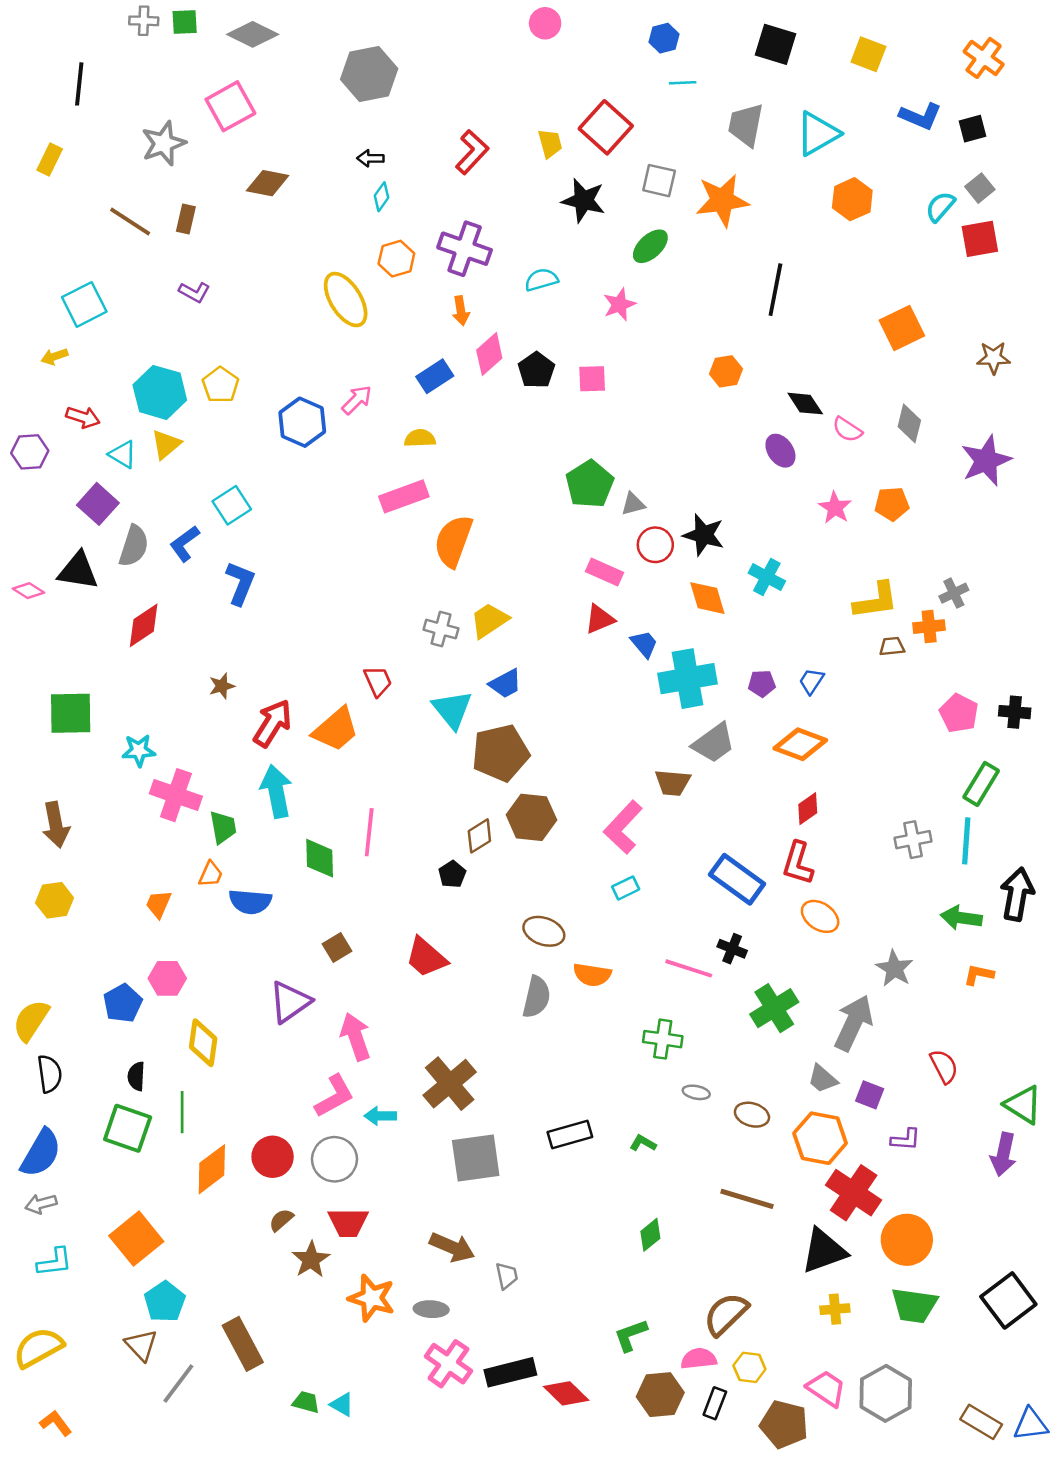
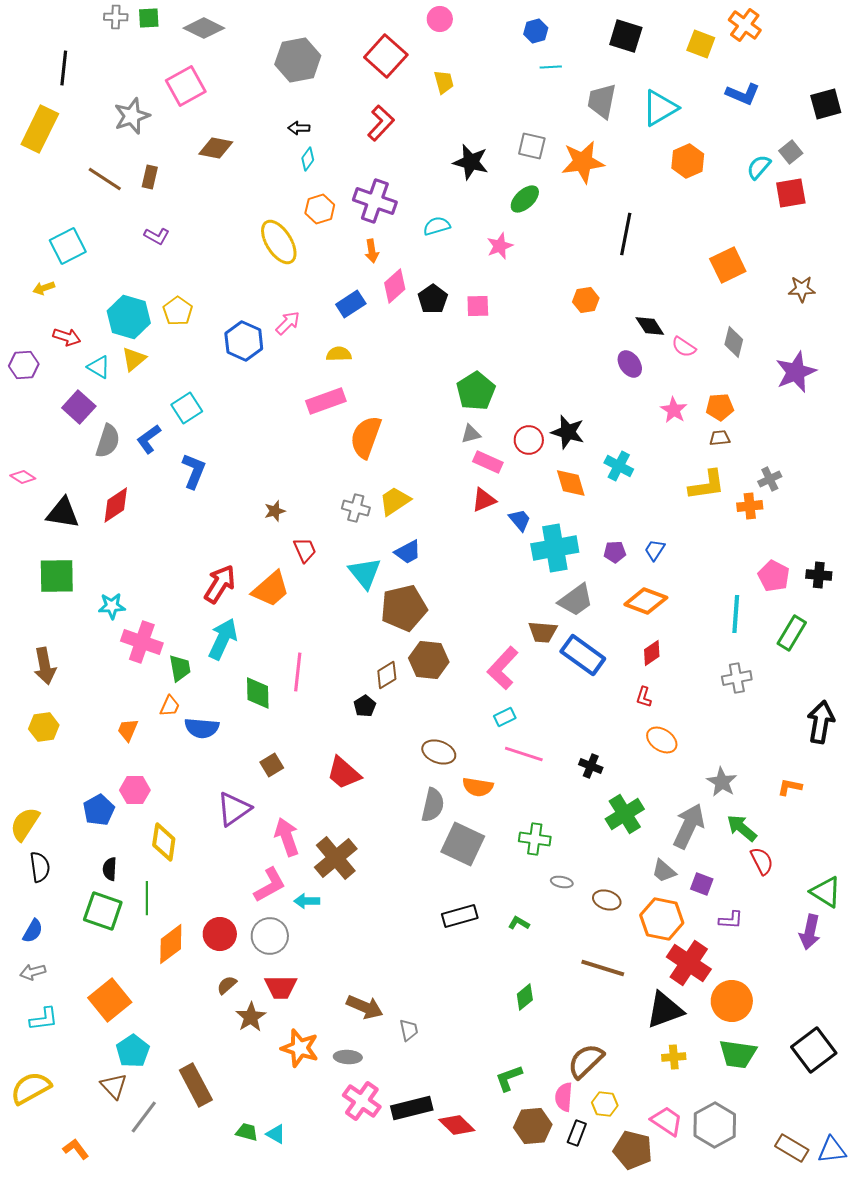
orange cross: (984, 58) -> (745, 25), moved
red square: (606, 127) -> (386, 56), moved
black square: (972, 129) -> (826, 104), moved, size x1.4
yellow trapezoid: (550, 143) -> (444, 82), moved
yellow rectangle: (50, 160) -> (40, 129), size x1.8
gray triangle: (633, 504) -> (471, 434), moved
black triangle: (78, 571) -> (63, 513), moved
brown trapezoid: (892, 646) -> (720, 438), moved
brown star: (222, 686) -> (275, 511), moved
cyan arrow: (276, 791) -> (223, 639), turned 36
cyan line: (966, 841) -> (736, 614), moved
red L-shape: (798, 863) -> (644, 697), size x0.6
blue rectangle: (737, 879) -> (583, 655), moved
green arrow: (961, 918) -> (742, 828), moved, turned 32
pink line: (689, 968) -> (524, 754), moved
brown cross: (450, 1084) -> (336, 858), moved
blue semicircle: (41, 1153) -> (33, 931), size x0.6
gray square: (476, 1158) -> (463, 844), moved, turned 33
pink semicircle: (699, 1359) -> (564, 1097), turned -80
orange L-shape: (56, 1423) -> (76, 1149), moved

